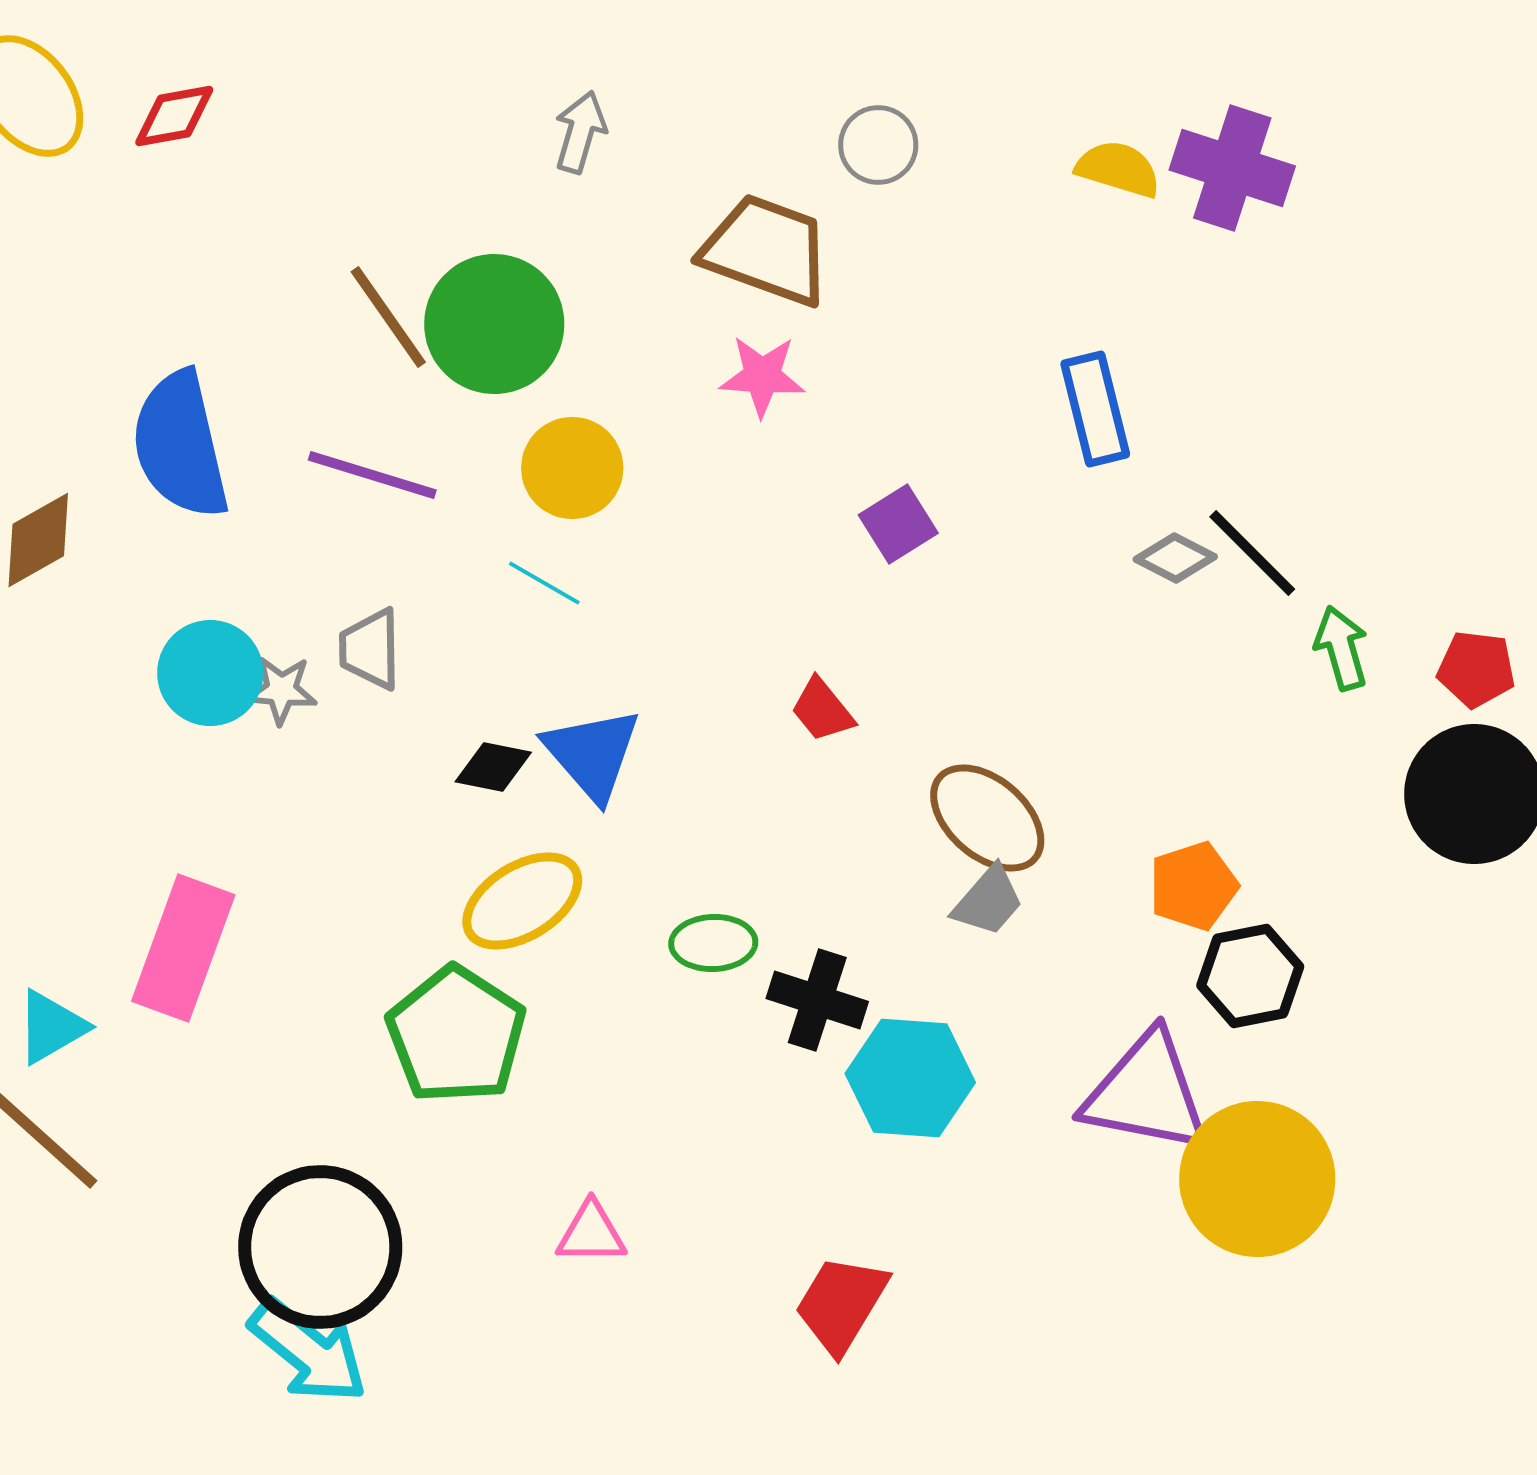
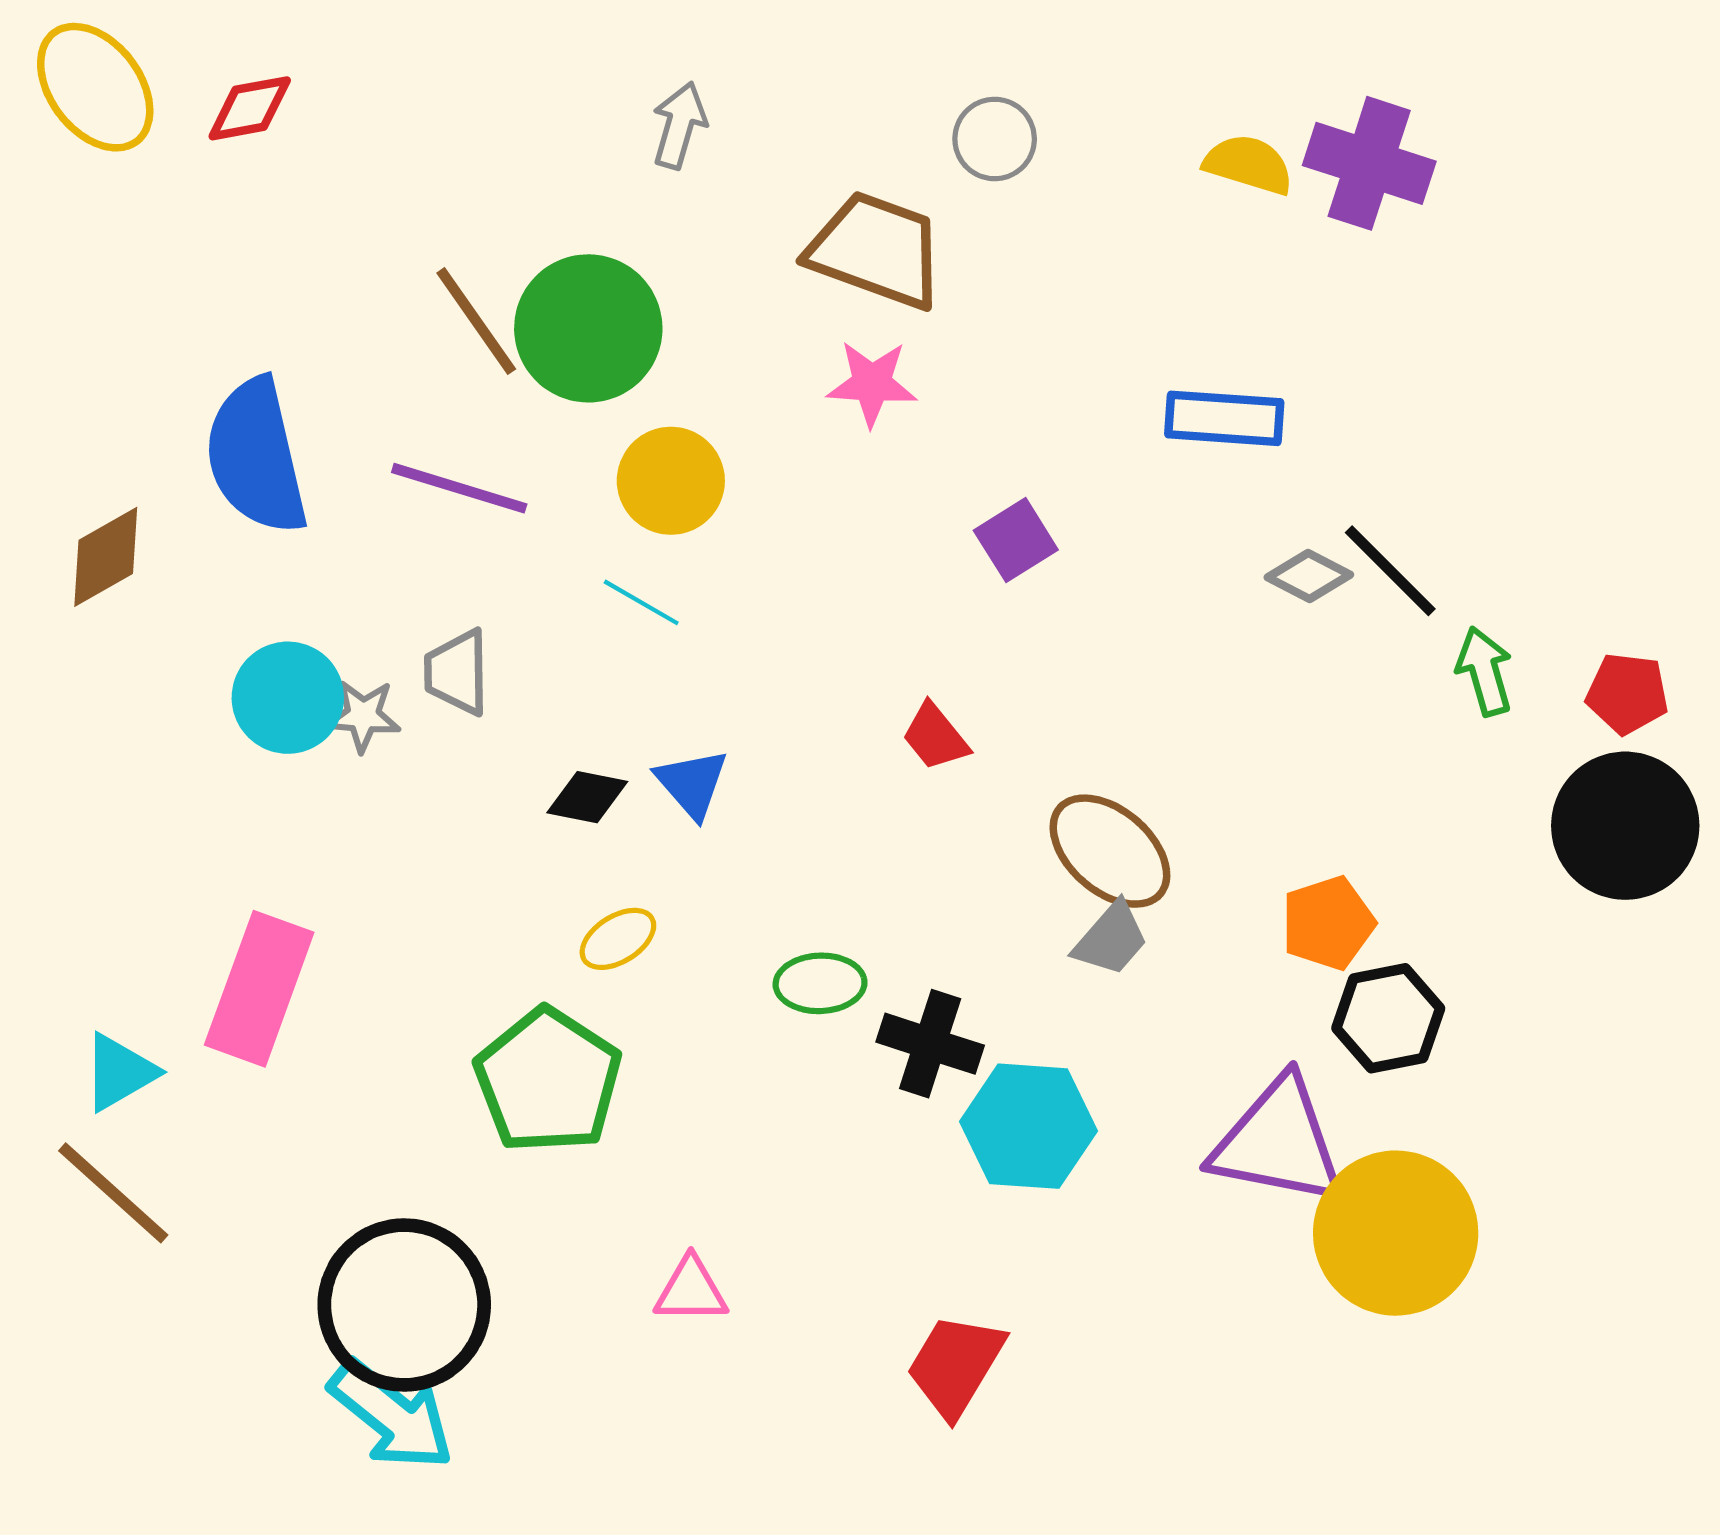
blue rectangle: (1095, 409) -> (1224, 418), turned -72
blue triangle: (592, 754) -> (692, 783), size x0.7
yellow ellipse: (522, 901) -> (618, 939), size x0.6

